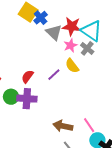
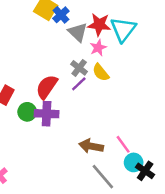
cyan triangle: (91, 31) -> (123, 29), turned 35
gray cross: (87, 48) -> (79, 68), moved
red semicircle: (27, 77) -> (47, 87), size x1.5

